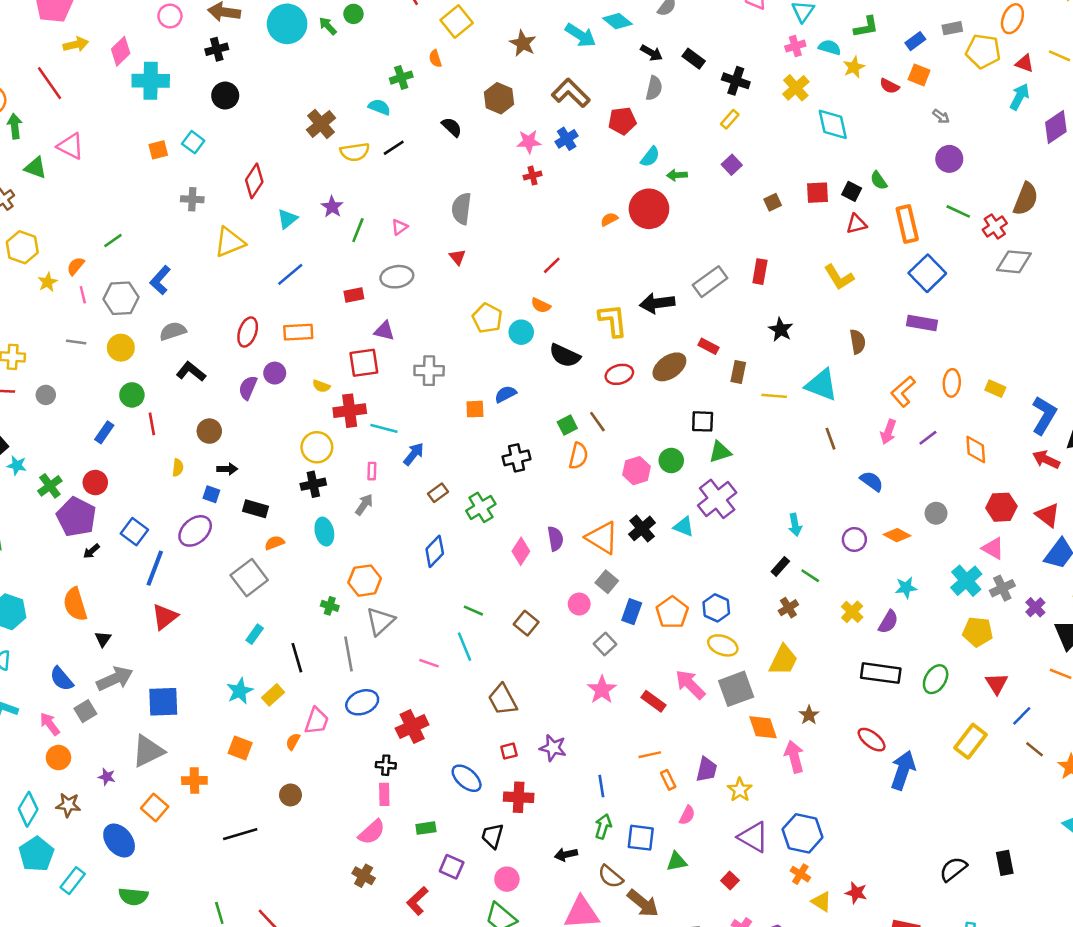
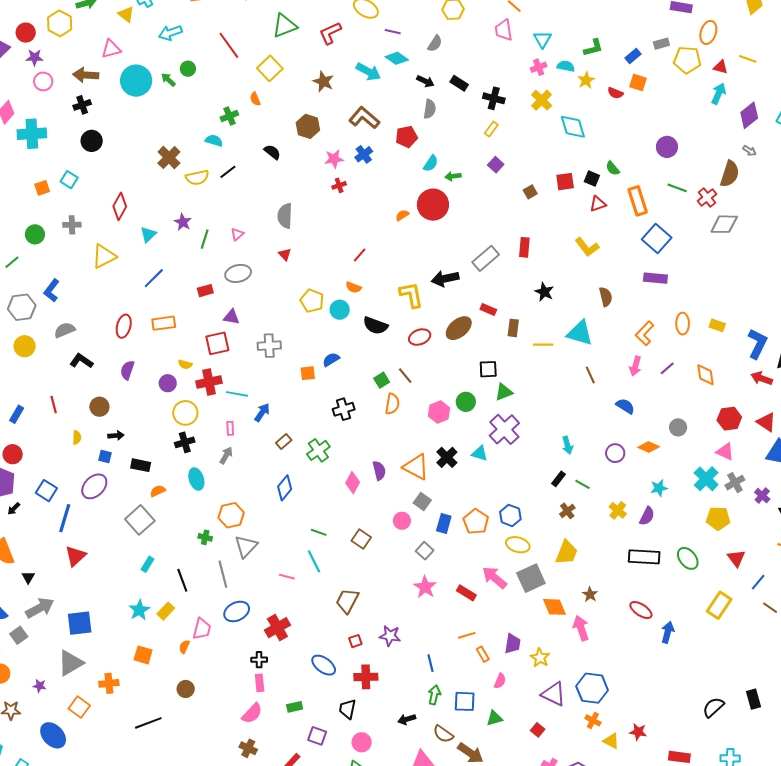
gray arrow: (941, 116) -> (749, 151), moved
purple circle: (275, 373) -> (168, 383), moved
green circle: (132, 395) -> (35, 234), moved
green ellipse: (936, 679) -> (688, 558), turned -65
brown trapezoid: (503, 700) -> (347, 601), turned 60
blue arrow: (903, 770) -> (668, 632), size x0.7

